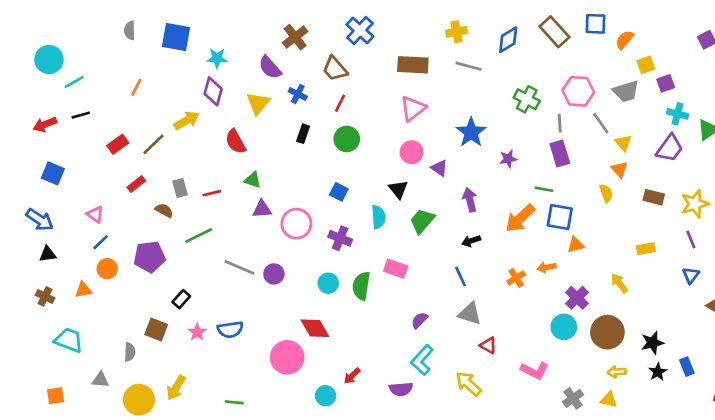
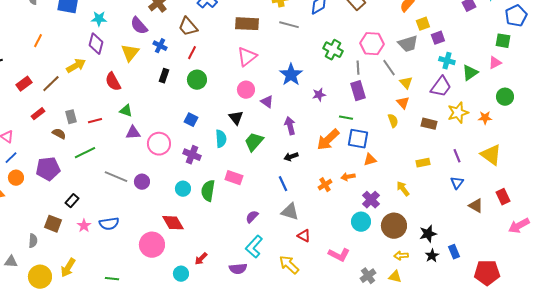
yellow star: (695, 204) -> (458, 113), moved

